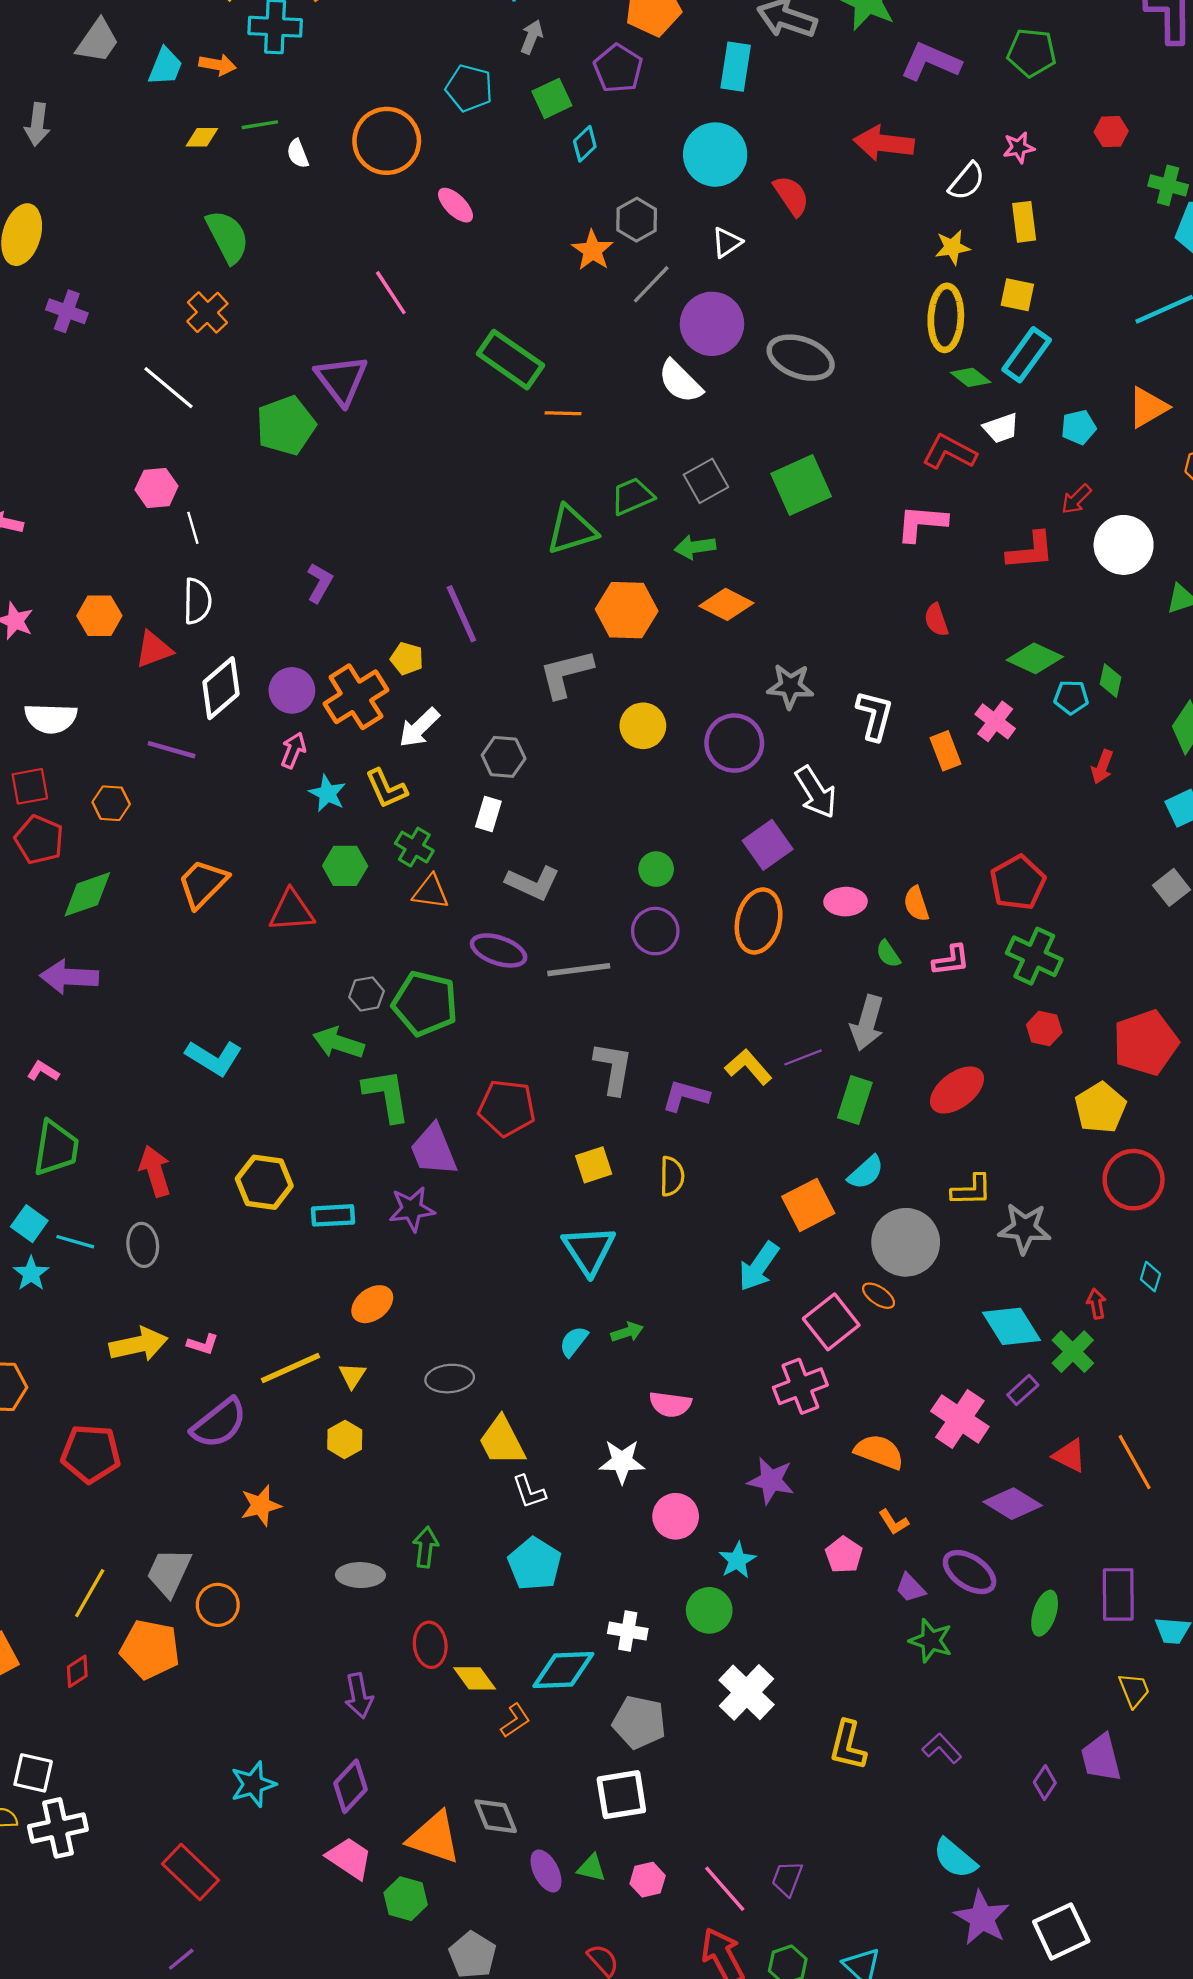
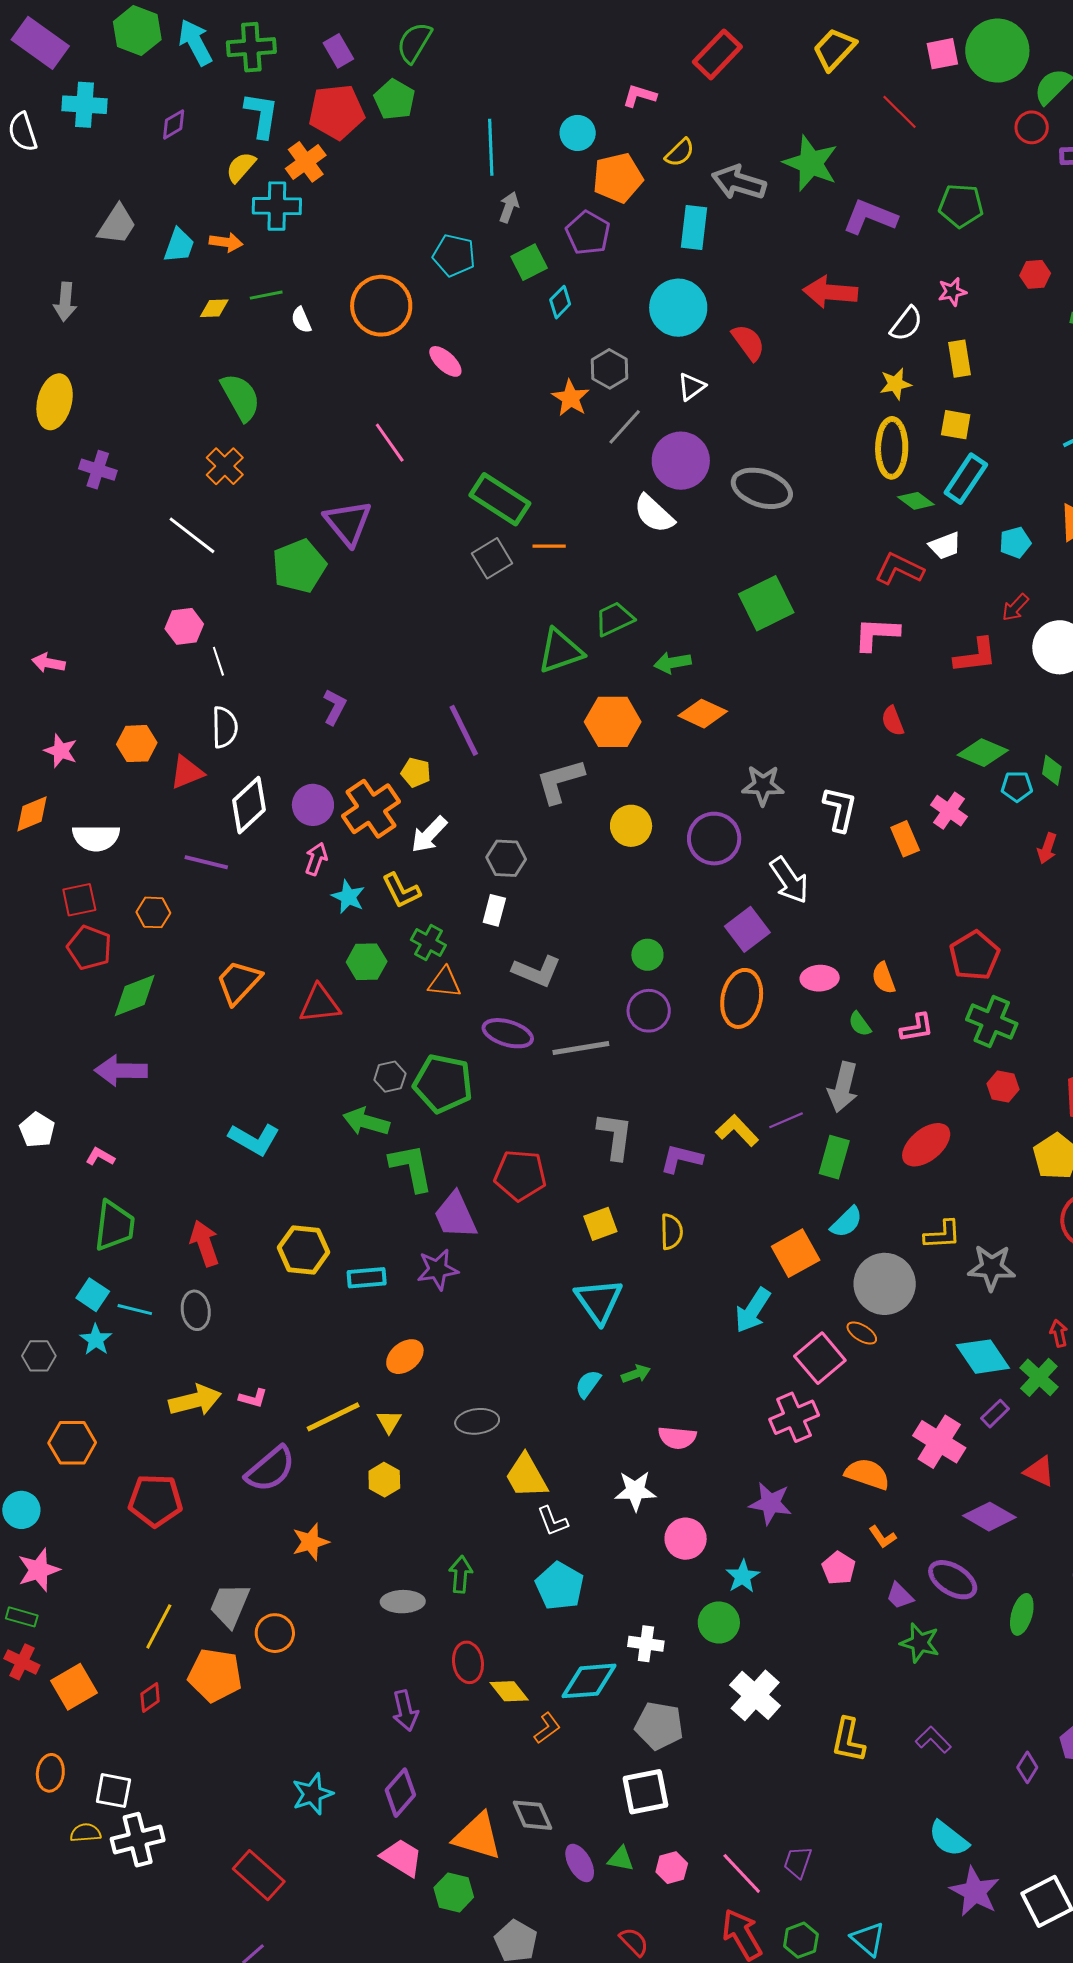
gray square: (706, 481) -> (492, 558), moved

